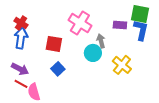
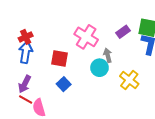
red cross: (21, 23) -> (26, 37), turned 32
purple rectangle: (120, 25) -> (123, 32), moved, turned -40
purple arrow: (20, 69) -> (25, 84), turned 90

